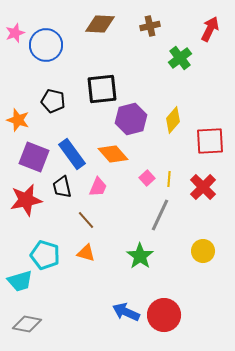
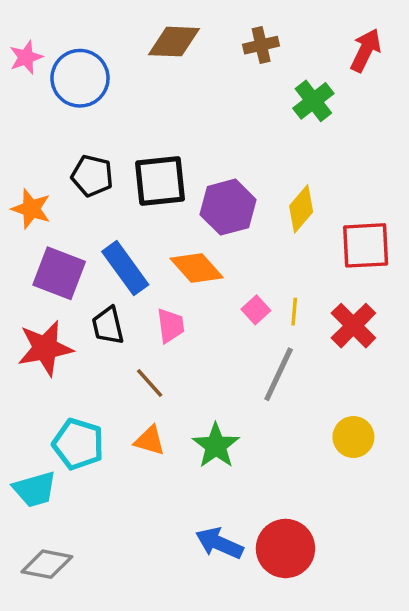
black square: (102, 89) -> (160, 181), moved
pink trapezoid: (98, 187) -> (171, 326), turned -30
green star: (140, 256) -> (216, 446), moved

